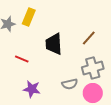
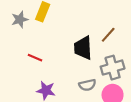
black trapezoid: (54, 44) -> (83, 48), moved

